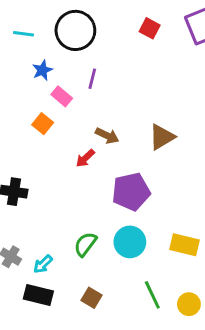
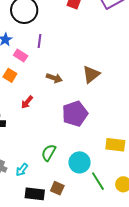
red arrow: (85, 158) -> (27, 102), moved
cyan circle: (130, 242) -> (80, 162), moved
black rectangle: (38, 295) -> (35, 194), moved

